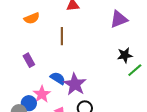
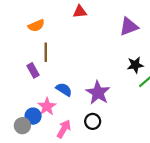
brown line: (62, 36) -> (46, 52), moved
purple star: (75, 84) -> (98, 93), moved

